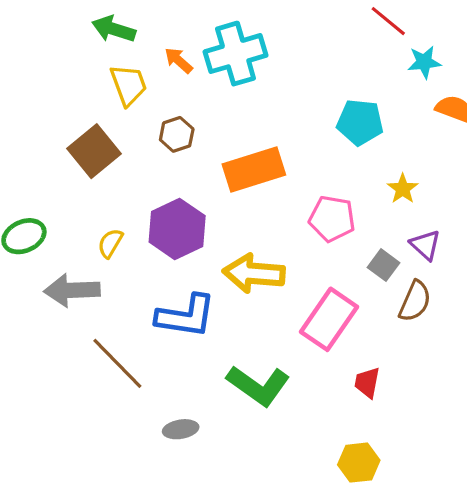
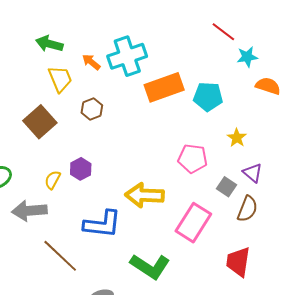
orange rectangle: (254, 169) -> (164, 87), moved
purple hexagon: (177, 229) -> (81, 169), moved, size x0.6
red trapezoid: (367, 383) -> (238, 262), moved, size x1.5

